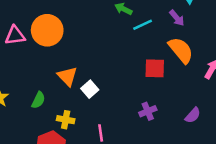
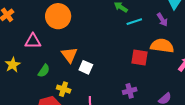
pink triangle: (15, 36) -> (33, 41), moved
orange semicircle: (181, 50) -> (162, 46), turned -50
white square: (90, 89) -> (86, 67), turned -32

